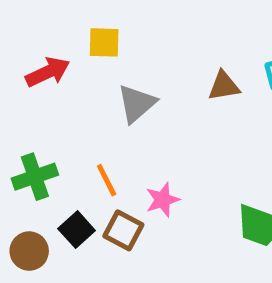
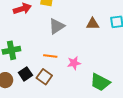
orange line: (107, 180) -> (50, 56), moved, turned -64
pink star: (162, 200) -> (74, 63), moved

